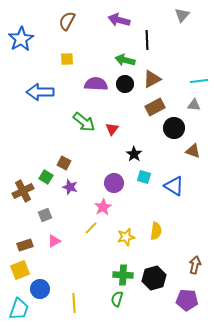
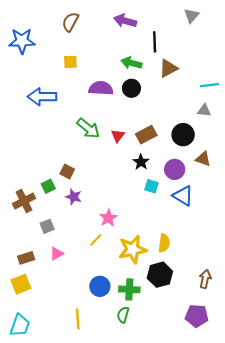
blue star: (21, 39) -> (22, 41), turned 30
brown triangle: (152, 79) -> (168, 68), moved
brown rectangle: (155, 107) -> (146, 135), moved
green square: (46, 177) -> (48, 186), turned 32
purple circle: (114, 183) -> (175, 169), moved
yellow star: (126, 237) -> (133, 249), size x1.5
black hexagon: (154, 278) -> (160, 275), moved
blue circle: (40, 289) -> (100, 286), moved

